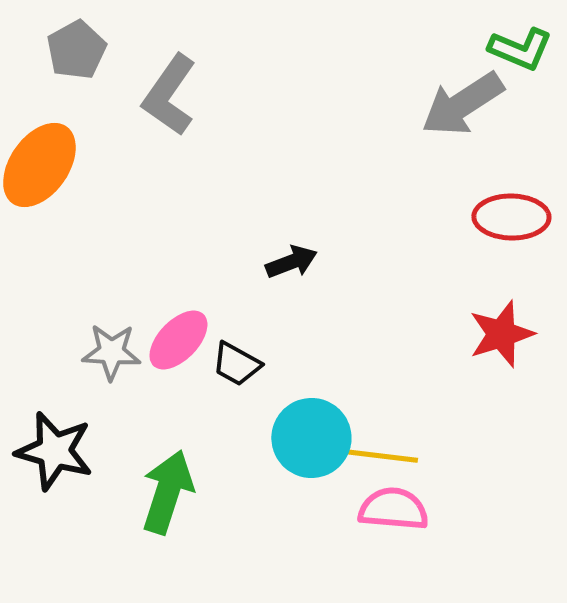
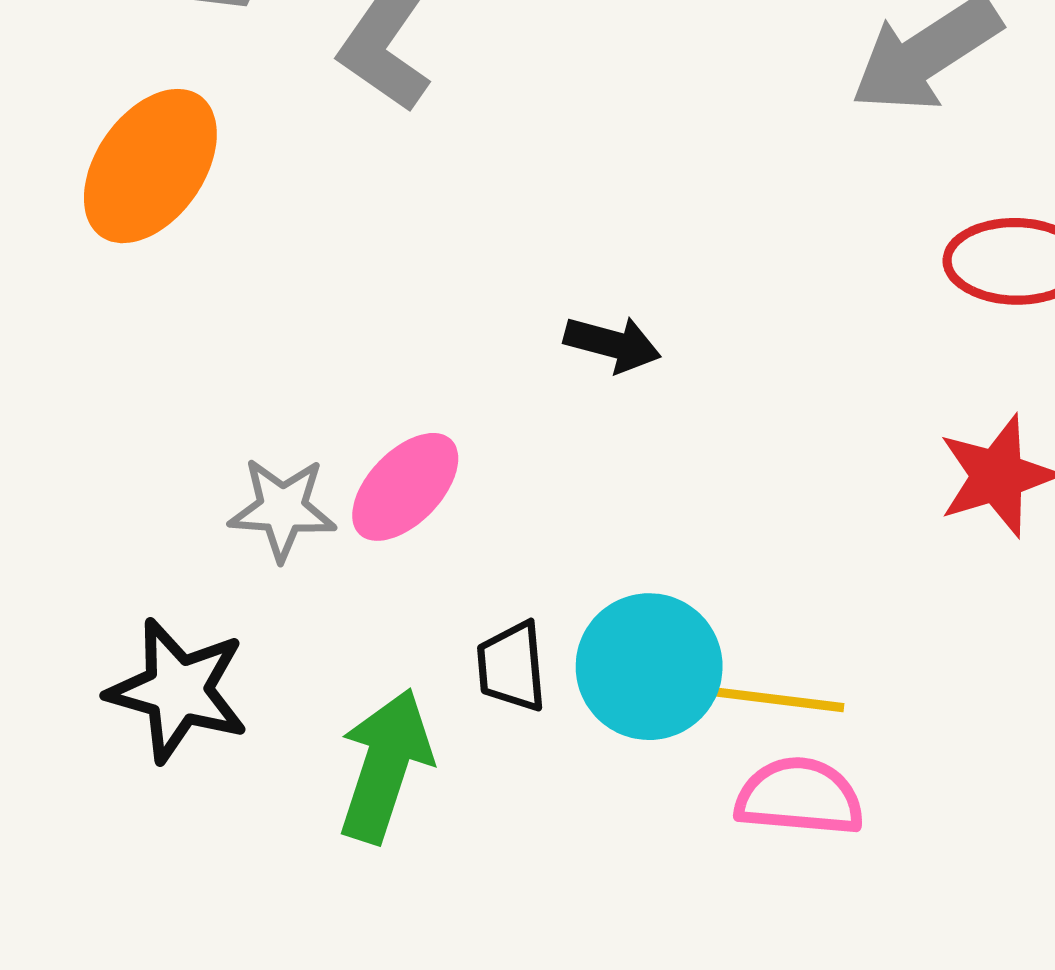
black arrow: (291, 262) -> (612, 344), turned 36
black trapezoid: (236, 364) -> (512, 667), moved, turned 56

